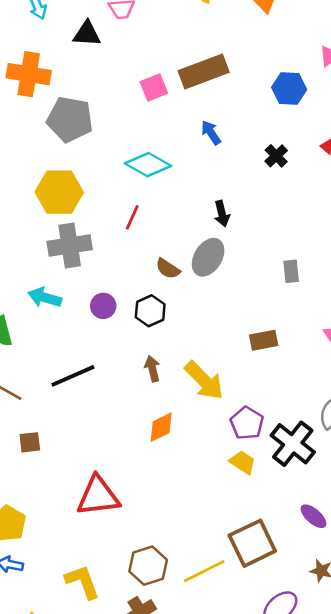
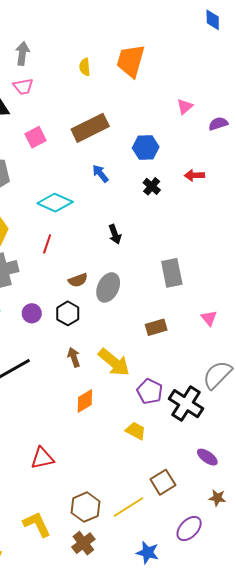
pink square: (154, 88) -> (35, 137), moved
blue hexagon: (289, 88) -> (146, 147), moved
gray ellipse: (208, 257) -> (108, 287), moved
brown semicircle: (168, 269) -> (78, 280), turned -48
gray rectangle: (291, 271) -> (172, 273), size x1.6
yellow trapezoid: (243, 462) -> (136, 431), moved
red triangle: (98, 496) -> (42, 458), size x0.7
brown square: (252, 543) -> (163, 482), size x0.7

